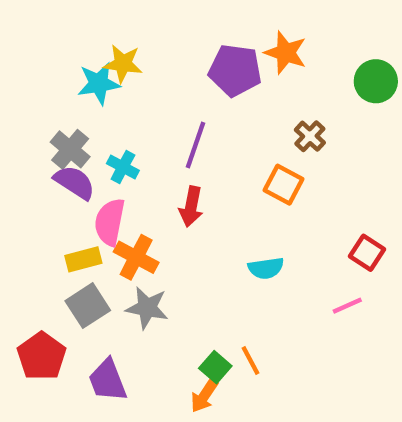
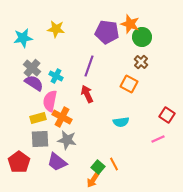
green circle: (376, 81) -> (142, 37), moved
cyan star: (99, 83) -> (23, 38), moved
red arrow: (191, 207) -> (87, 94), turned 144
gray square: (88, 306) -> (40, 139), turned 30
purple trapezoid: (108, 380) -> (57, 162), moved, turned -30

